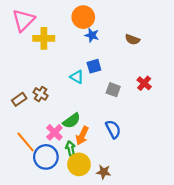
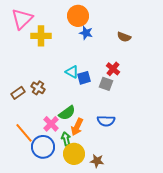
blue square: (94, 66) -> (84, 78), moved
red cross: (144, 83) -> (113, 69), moved
blue semicircle: (113, 129) -> (106, 121), turned 120

